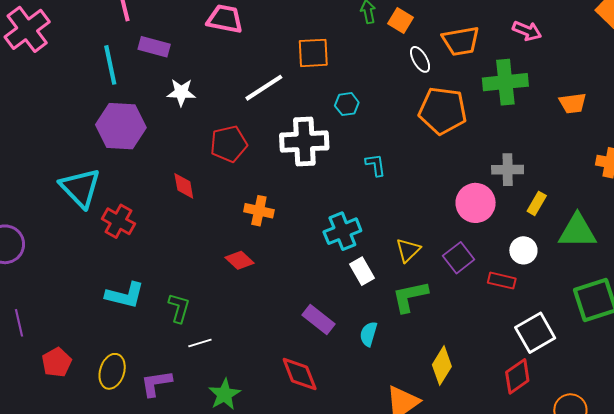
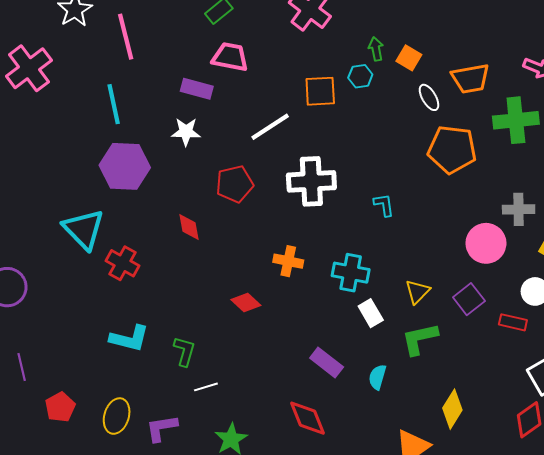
purple rectangle: (154, 47) -> (197, 89), moved
cyan hexagon: (347, 104) -> (360, 76), moved
orange cross: (259, 211) -> (288, 261), moved
cyan cross: (342, 231) -> (351, 273), turned 33

